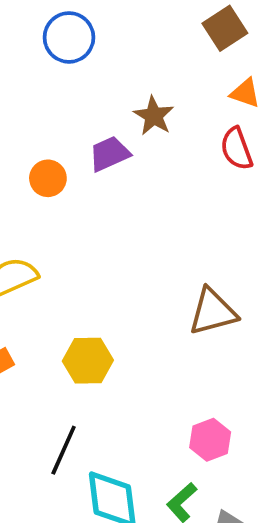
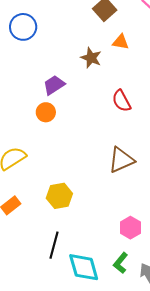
brown star: (154, 116) -> (91, 58), moved
red semicircle: (237, 149) -> (121, 101), moved
orange circle: (48, 178) -> (46, 112), moved

